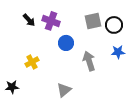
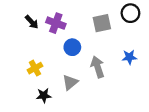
black circle: (114, 25) -> (130, 13), moved
black star: (12, 87) -> (44, 96), moved
gray triangle: (64, 90) -> (70, 82), moved

